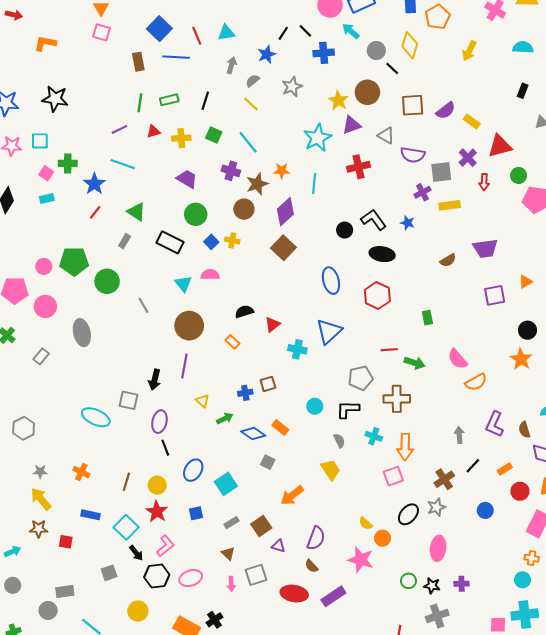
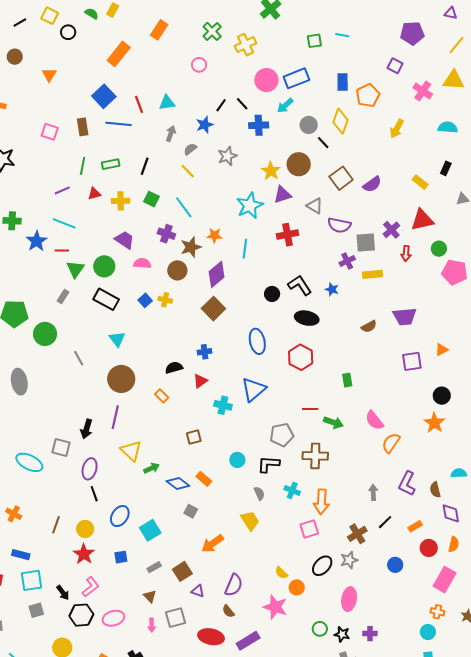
cyan arrow: (351, 31) -> (285, 106), turned -84
pink square: (102, 32) -> (50, 132), moved
brown square: (413, 105) -> (341, 178), turned -35
yellow rectangle: (472, 121) -> (420, 182), moved
red line: (95, 212) -> (62, 250), moved, turned 48
green triangle: (136, 212) -> (75, 269), turned 30
green circle: (196, 214) -> (104, 266), moved
pink semicircle: (210, 275) -> (142, 263), moved
orange semicircle: (476, 382) -> (391, 443), turned 150
blue cross: (245, 393) -> (205, 352), moved
yellow triangle: (202, 401) -> (131, 451), size x1.6
cyan square: (126, 527) -> (31, 580), moved, turned 35

